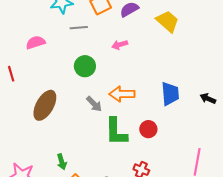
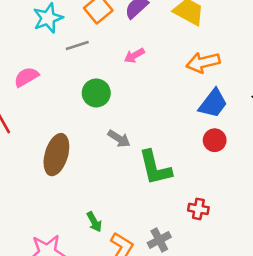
orange arrow: (122, 94) -> (203, 62), moved
blue trapezoid: (170, 94) -> (213, 103), turned 55
red circle: (148, 129) -> (215, 140), moved

